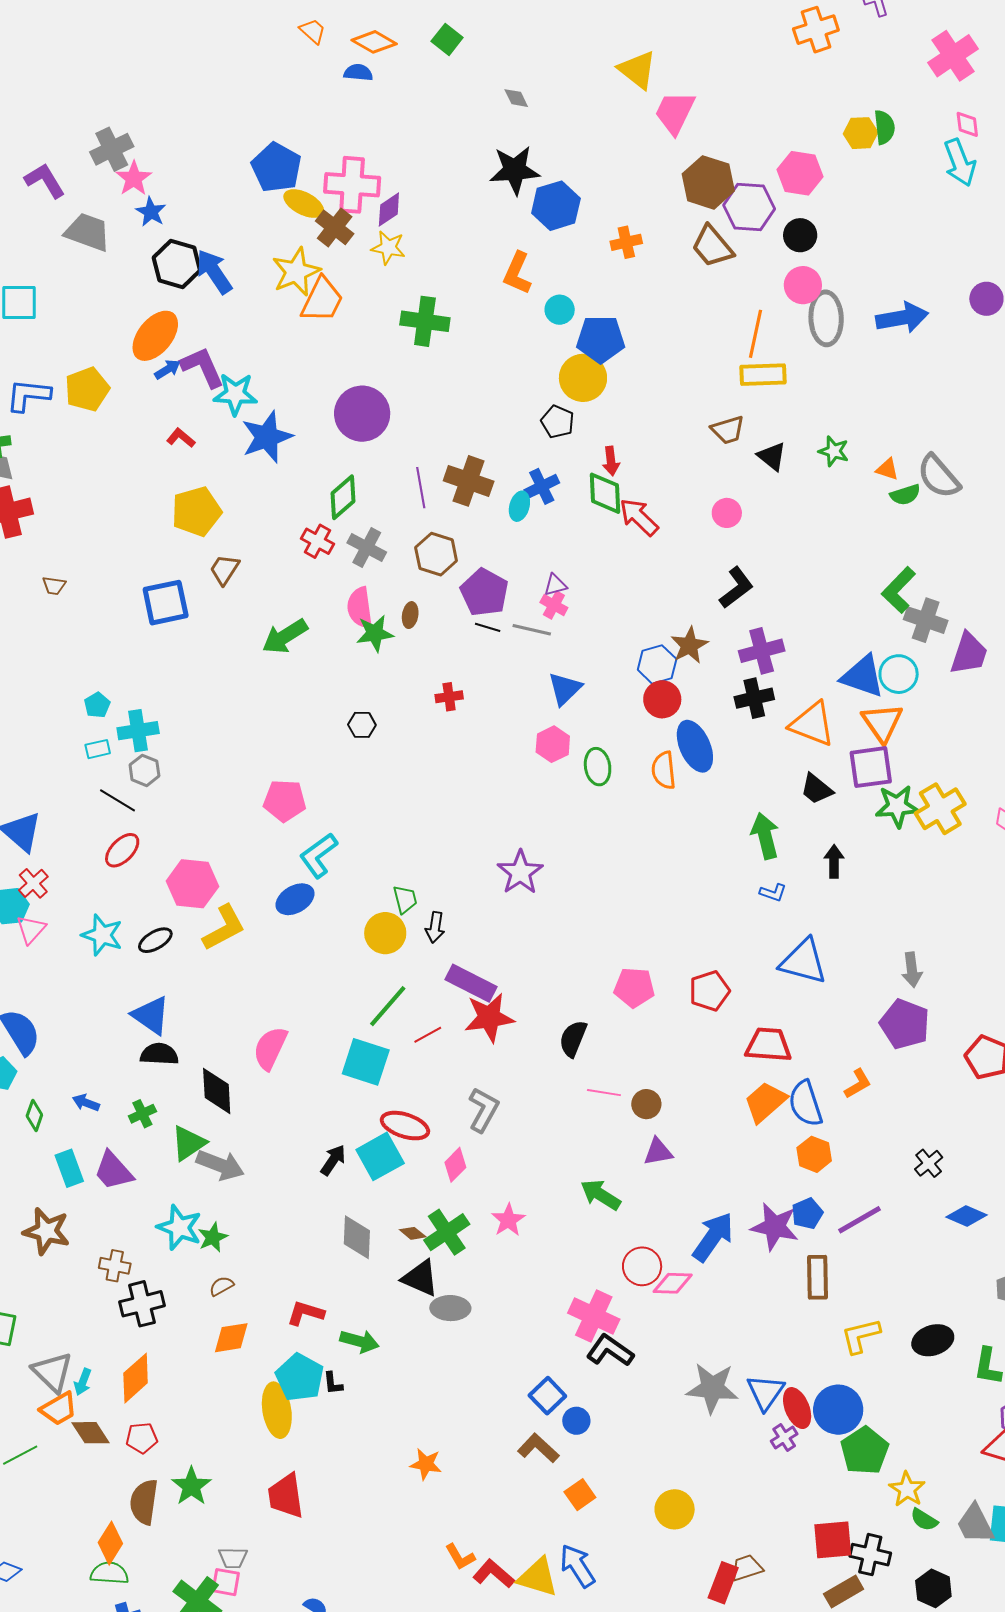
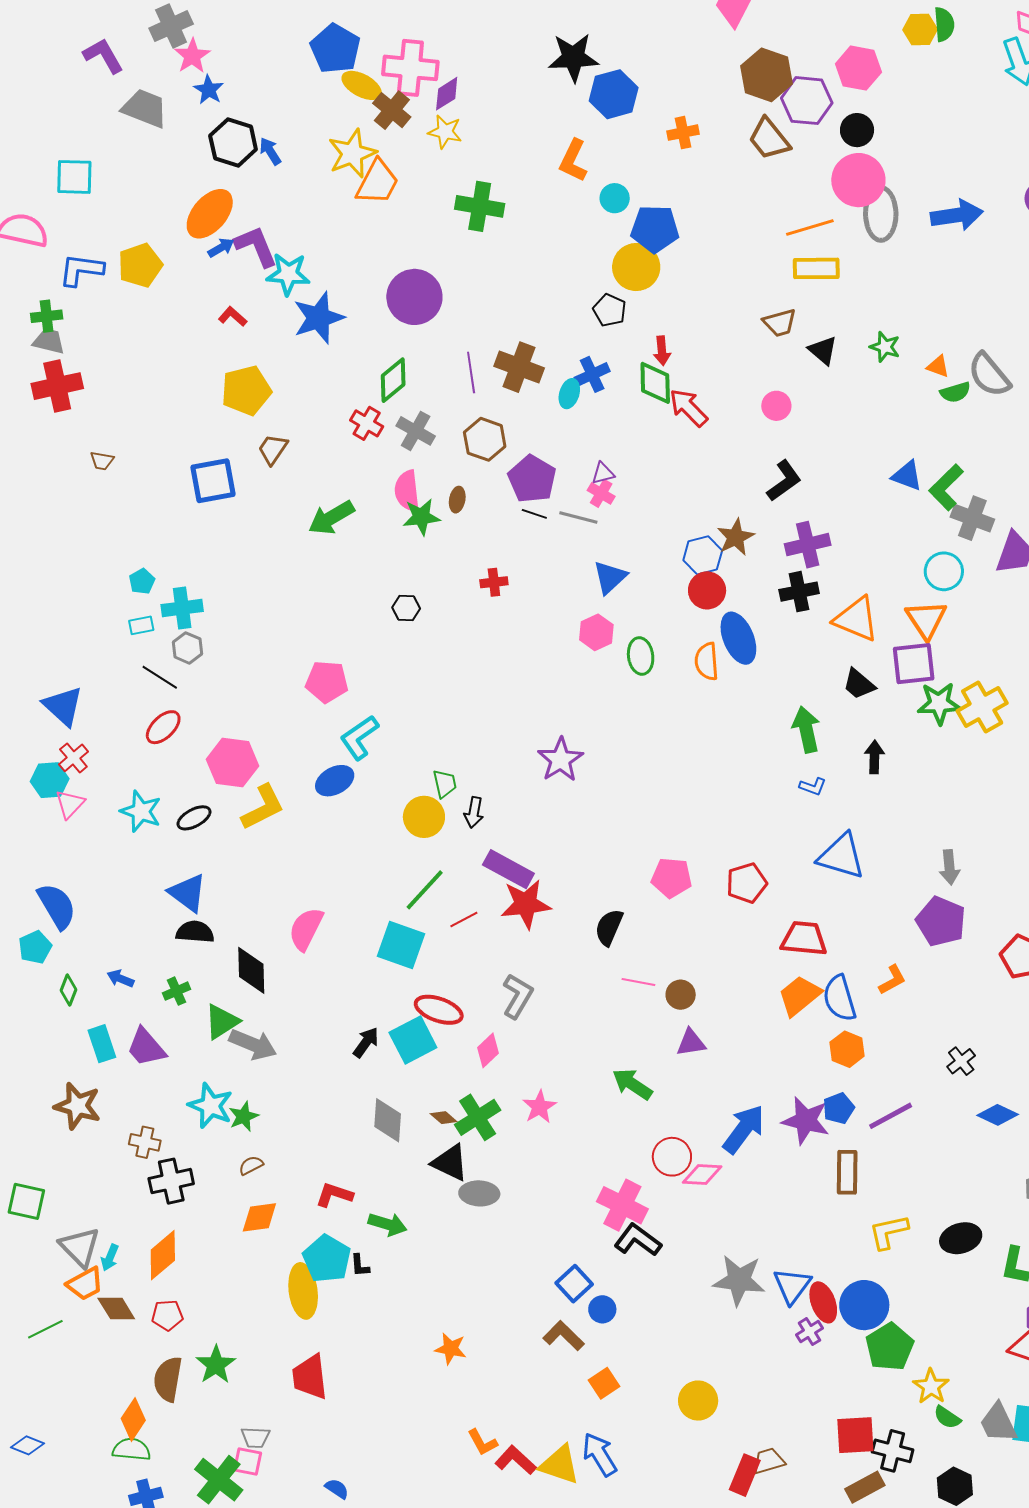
blue arrow: (214, 272) -> (270, 151), size x0.6
pink circle: (803, 285) -> (858, 180), size x1.4
orange line: (756, 334) -> (810, 227), turned 60
blue triangle: (863, 676) -> (907, 476), moved, size x0.7

